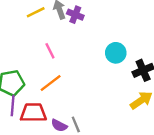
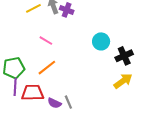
pink line: (50, 51) -> (46, 41), turned -32

